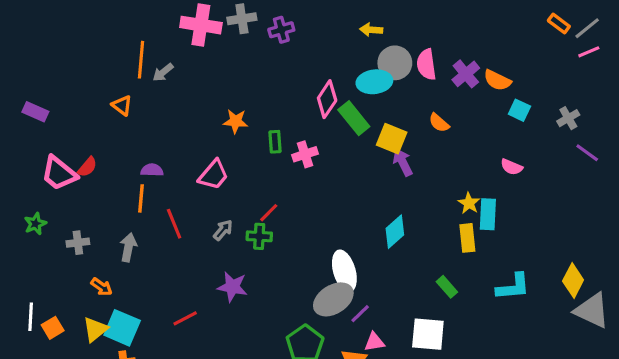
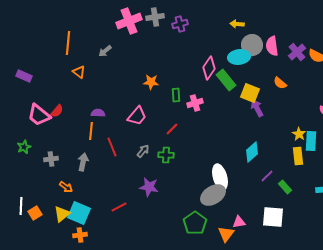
pink cross: (201, 25) -> (129, 21), turned -30
orange line: (141, 60) -> (68, 43), moved
red line: (269, 213) -> (172, 129), moved
purple line: (360, 314) -> (267, 176), moved

